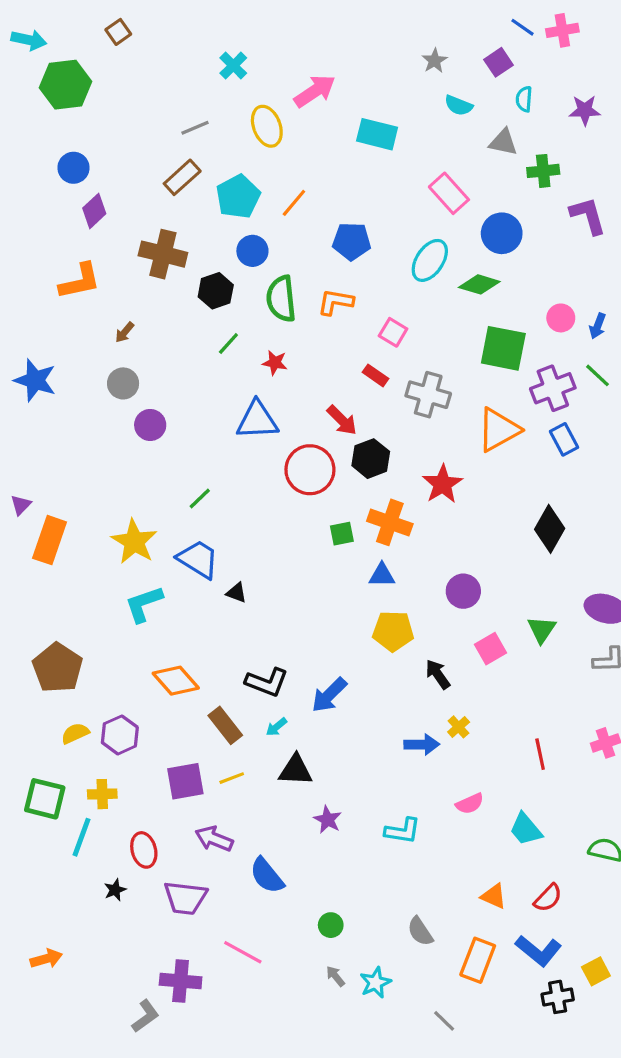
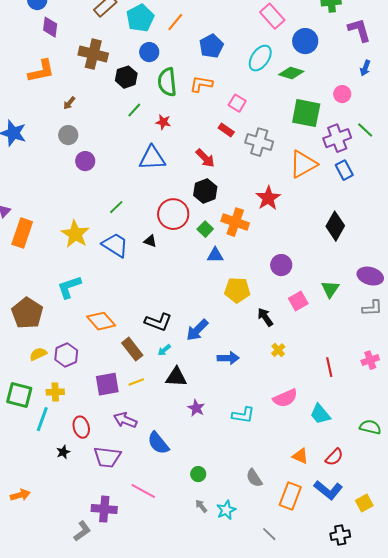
purple diamond: (94, 211) -> (50, 27), turned -40
blue pentagon: (351, 241) -> (211, 46), turned -30
blue arrow: (598, 326) -> (365, 68), moved
black hexagon: (371, 459) -> (205, 191), moved
red circle: (310, 470) -> (173, 214), moved
green square: (342, 534) -> (205, 229), turned -35
blue triangle: (382, 575) -> (215, 255), moved
black triangle: (236, 593) -> (150, 241), moved
cyan L-shape: (144, 604) -> (69, 287), moved
blue arrow: (422, 745) -> (228, 358), moved
pink semicircle: (470, 804) -> (285, 398), size x1.4
black cross: (558, 997) -> (340, 535), moved

